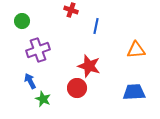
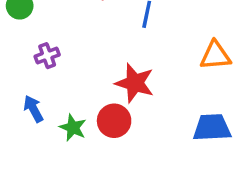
purple cross: (38, 50) -> (47, 56), size x0.6
green star: (43, 99) -> (73, 128), moved

